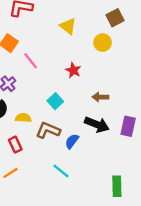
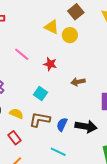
yellow triangle: (68, 26) -> (51, 27), moved
pink line: (31, 61) -> (22, 54), moved
yellow semicircle: (23, 118) -> (16, 114), turned 32
black arrow: (97, 124) -> (86, 126), moved

